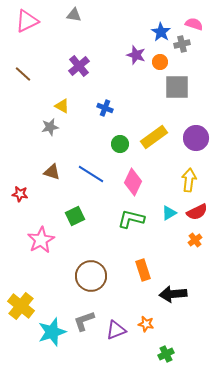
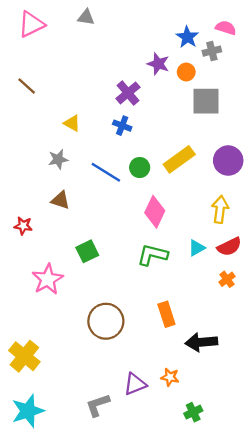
purple cross: (79, 66) -> (128, 93), moved
gray star: (50, 127) -> (58, 159), moved
blue line: (91, 174) -> (106, 172), moved
gray L-shape: (84, 321) -> (98, 405), moved
cyan star: (52, 332) -> (28, 411), moved

